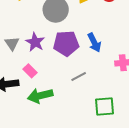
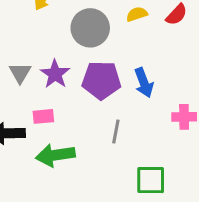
pink rectangle: (30, 71) -> (43, 116), turned -56
gray line: (79, 77) -> (116, 132), turned -56

